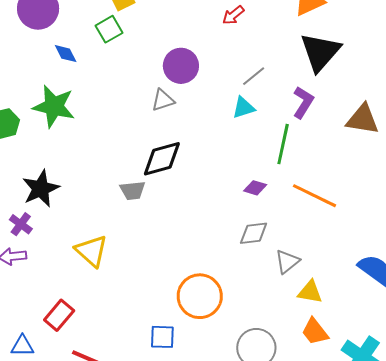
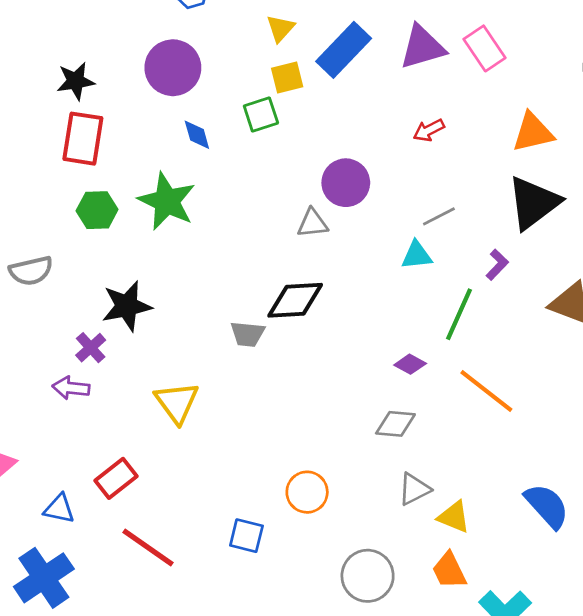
purple L-shape: (303, 102) -> (497, 265), size x0.7
gray triangle: (287, 261) -> (414, 489), moved
orange circle: (200, 296) -> (307, 492), size x0.7

